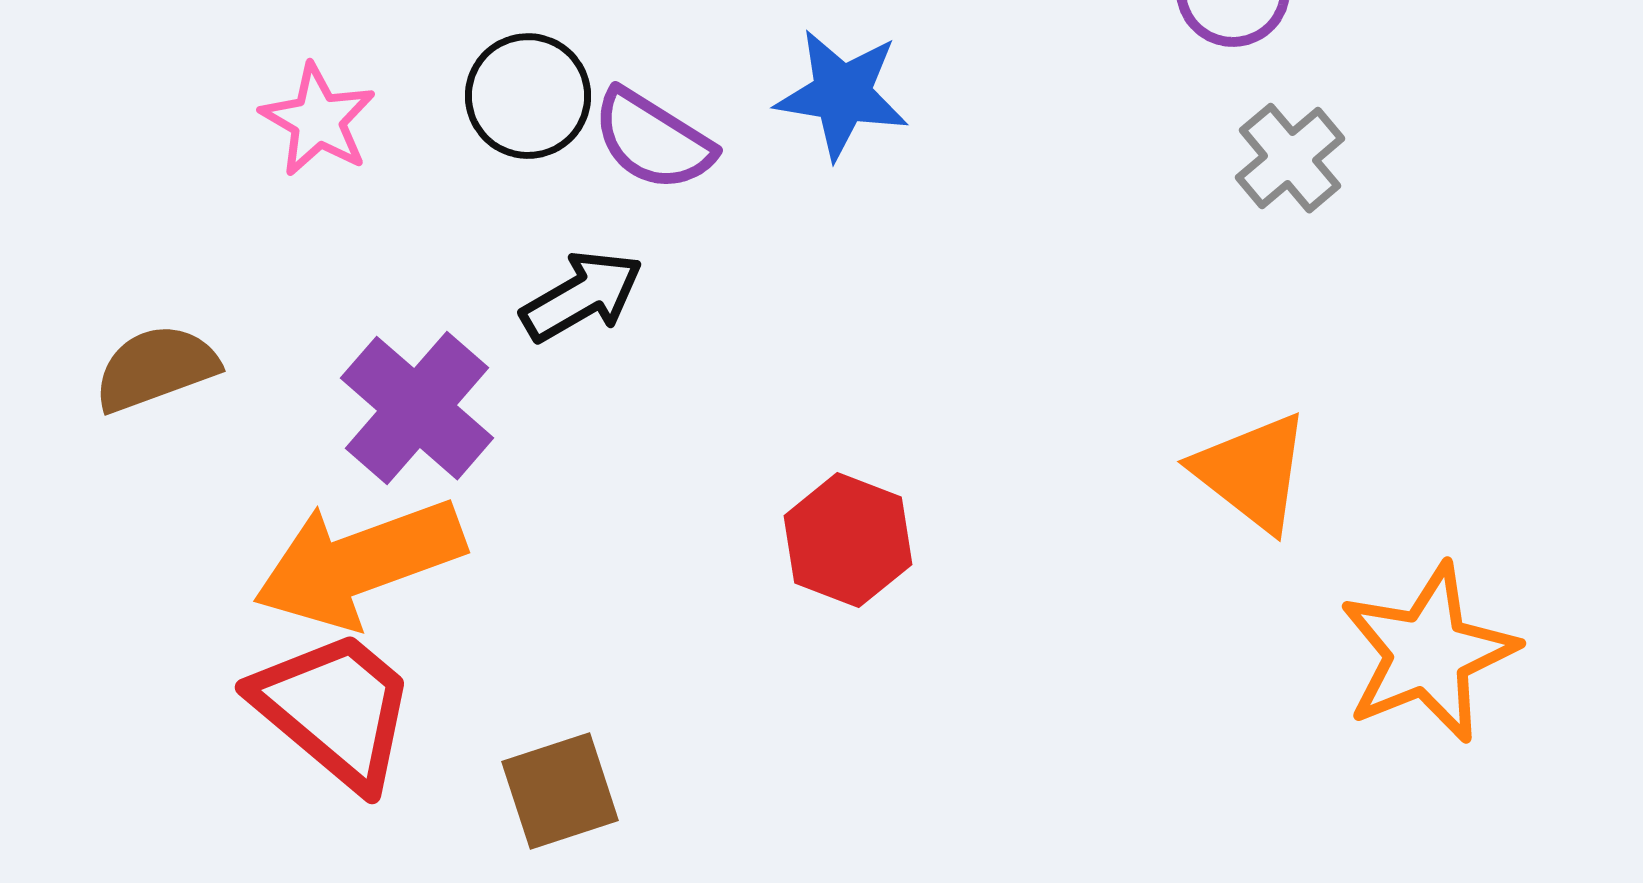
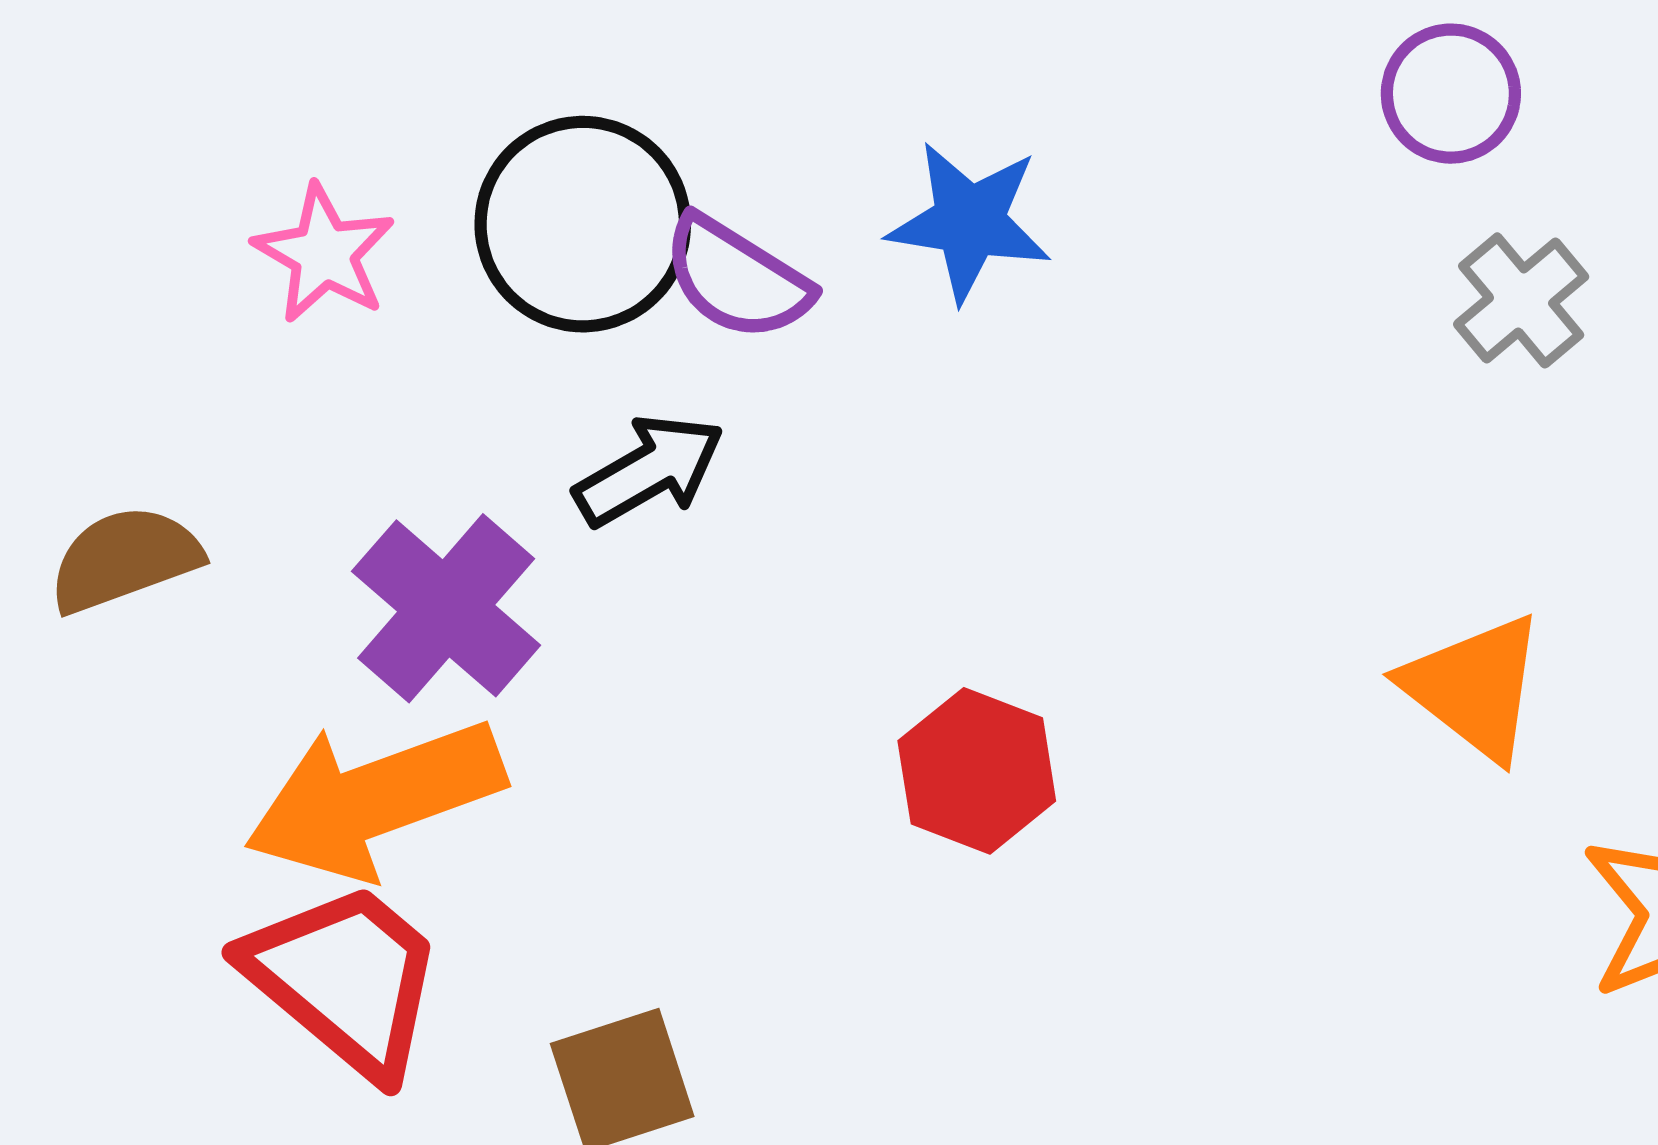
black circle: (528, 96) -> (583, 224), size x1.4

